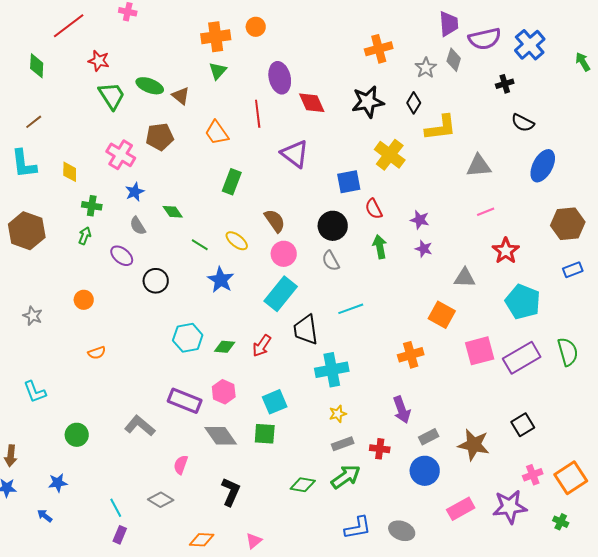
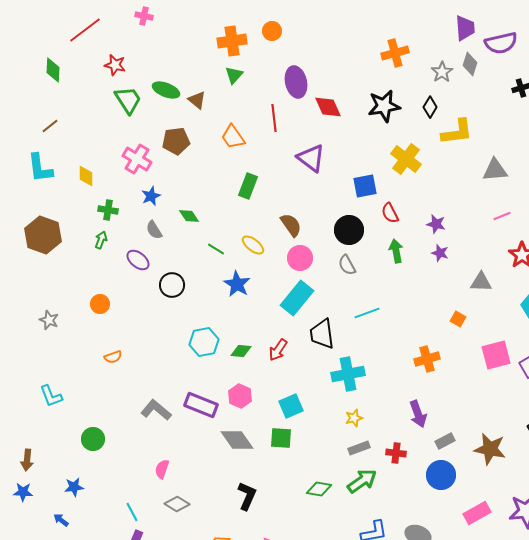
orange square: (442, 315) -> (458, 319), size x0.6
gray L-shape: (140, 426) -> (156, 410), moved
pink semicircle: (181, 465) -> (162, 469), moved

